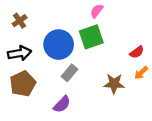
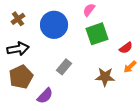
green square: (91, 37) -> (97, 34), moved
blue circle: (59, 45) -> (54, 25), moved
purple semicircle: (62, 104) -> (45, 96), moved

